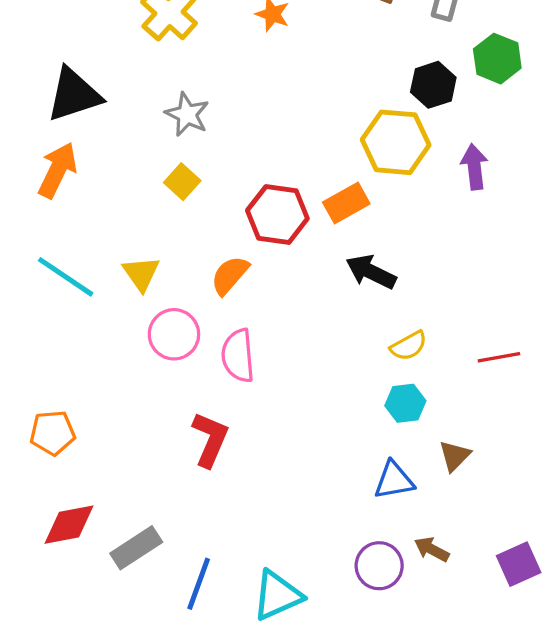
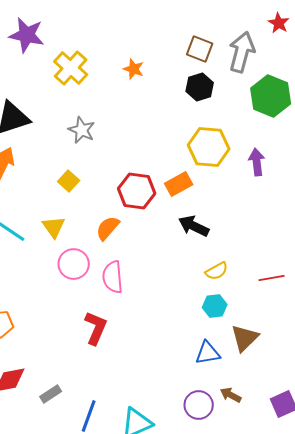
green hexagon: (497, 59) -> (271, 96), size x1.4
black hexagon: (433, 85) -> (200, 87), moved
yellow square: (182, 182) -> (69, 181), moved
brown triangle: (455, 456) -> (245, 338), size x1.4
gray rectangle: (136, 548) -> (51, 394), size x0.7

